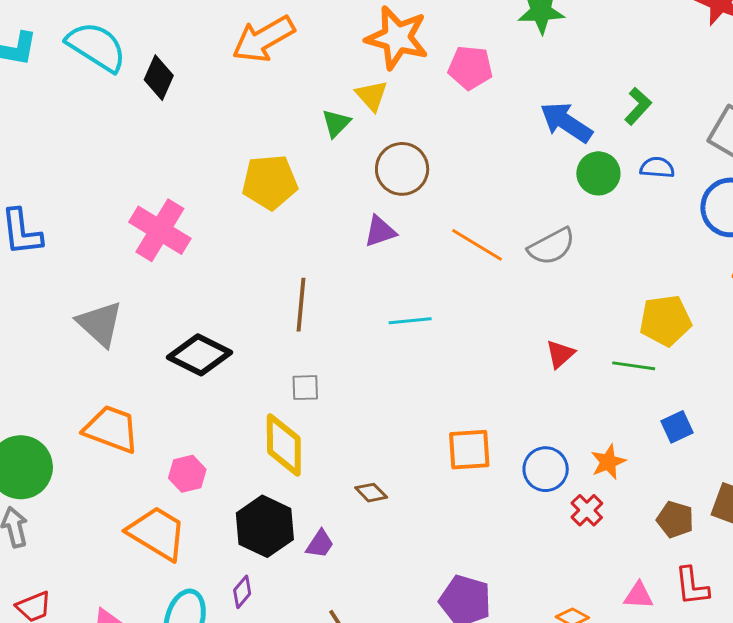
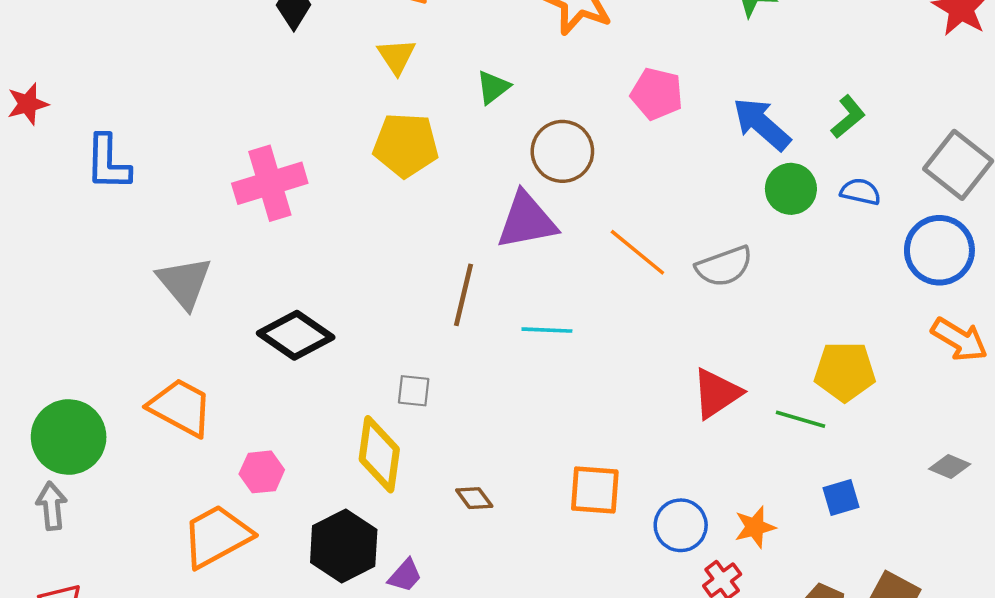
pink pentagon: (470, 68) -> (657, 94), moved
yellow triangle: (372, 96) -> (396, 56), moved
pink cross: (160, 230) -> (270, 183), turned 34
purple triangle: (380, 231) -> (527, 221), size x1.6
brown line: (301, 305) -> (463, 295), moved
red triangle: (560, 354) -> (717, 393), size x1.5
brown diamond: (371, 493) -> (474, 498), moved
orange trapezoid: (157, 533) -> (217, 536), turned -68

